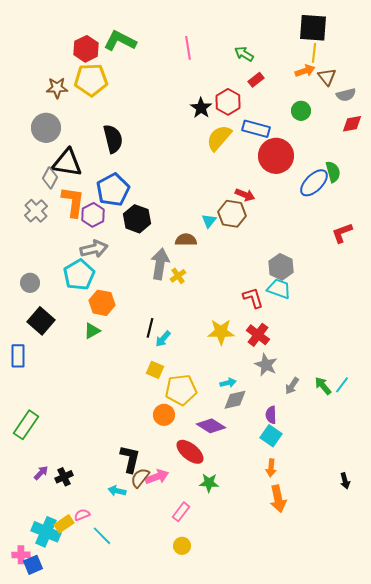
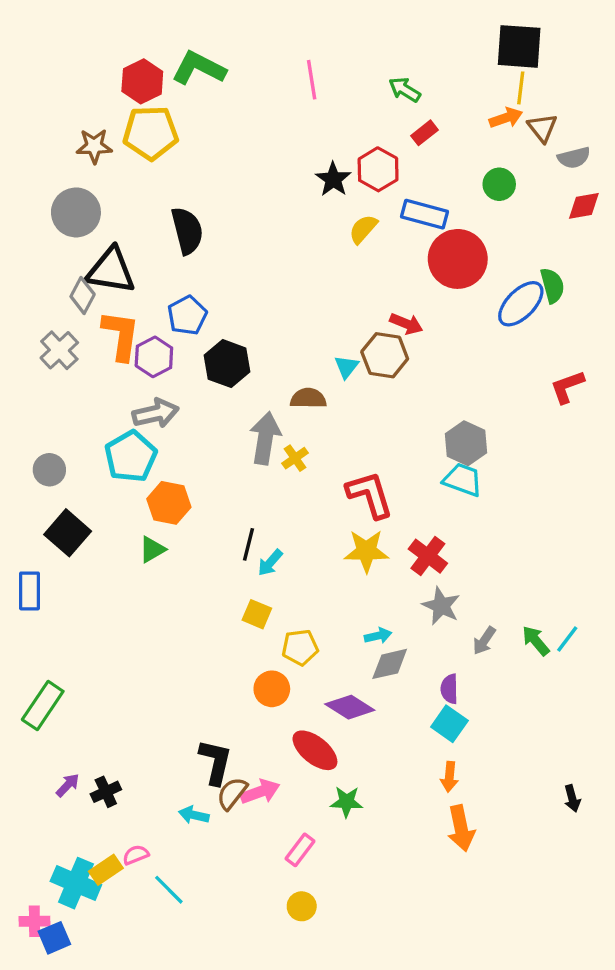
yellow semicircle: (219, 138) -> (363, 229), size x0.7
blue pentagon: (113, 190) -> (187, 315), size x0.7
red L-shape: (253, 298) -> (370, 495), moved, size x1.4
yellow pentagon: (181, 390) -> (300, 647), size x0.7

